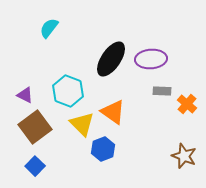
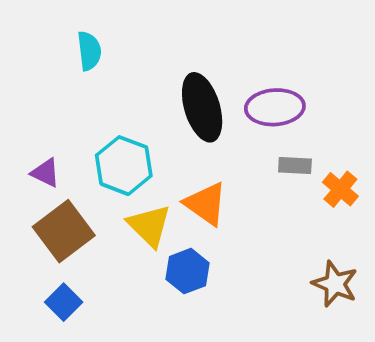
cyan semicircle: (49, 28) -> (89, 51), turned 135
black ellipse: (111, 59) -> (202, 107), turned -51

